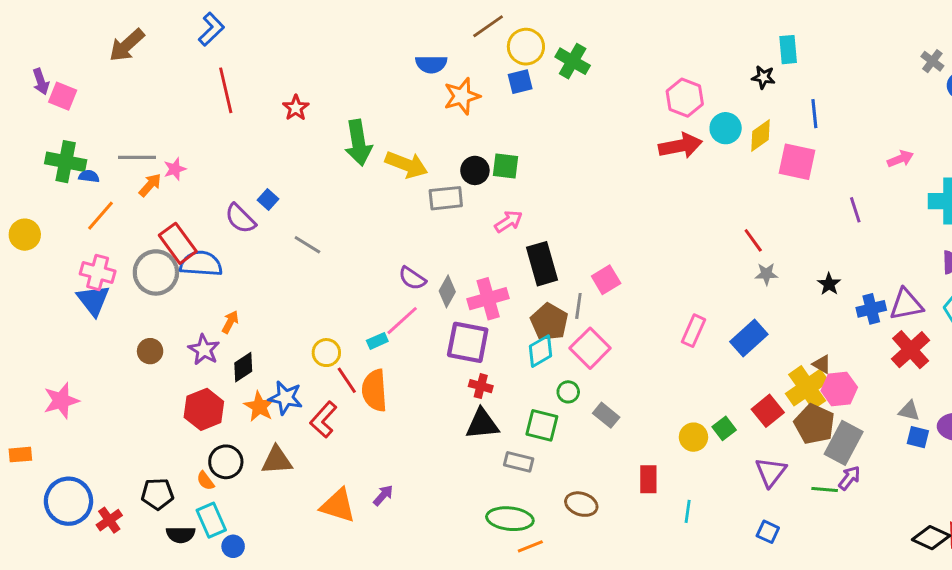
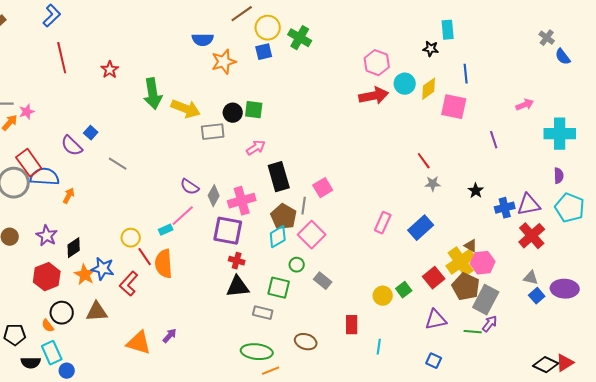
orange arrow: (230, 322) -> (69, 196), moved
blue square: (918, 437) -> (537, 296), turned 35
purple triangle: (771, 472) -> (436, 320), turned 40

